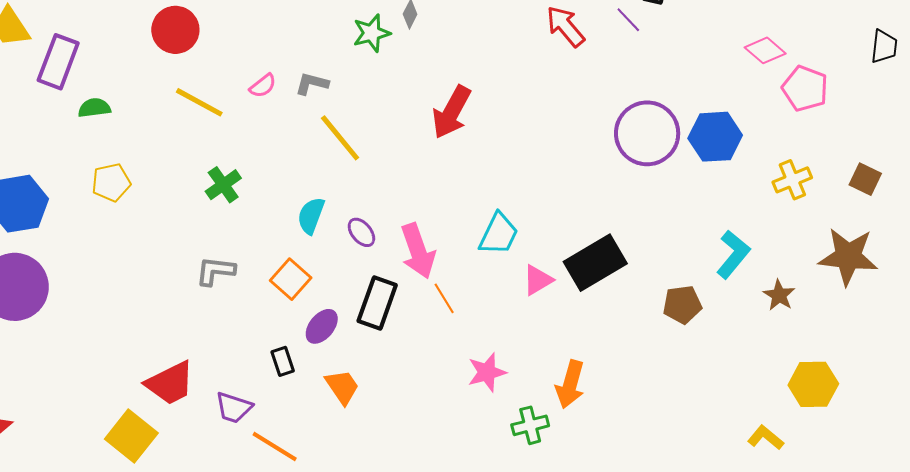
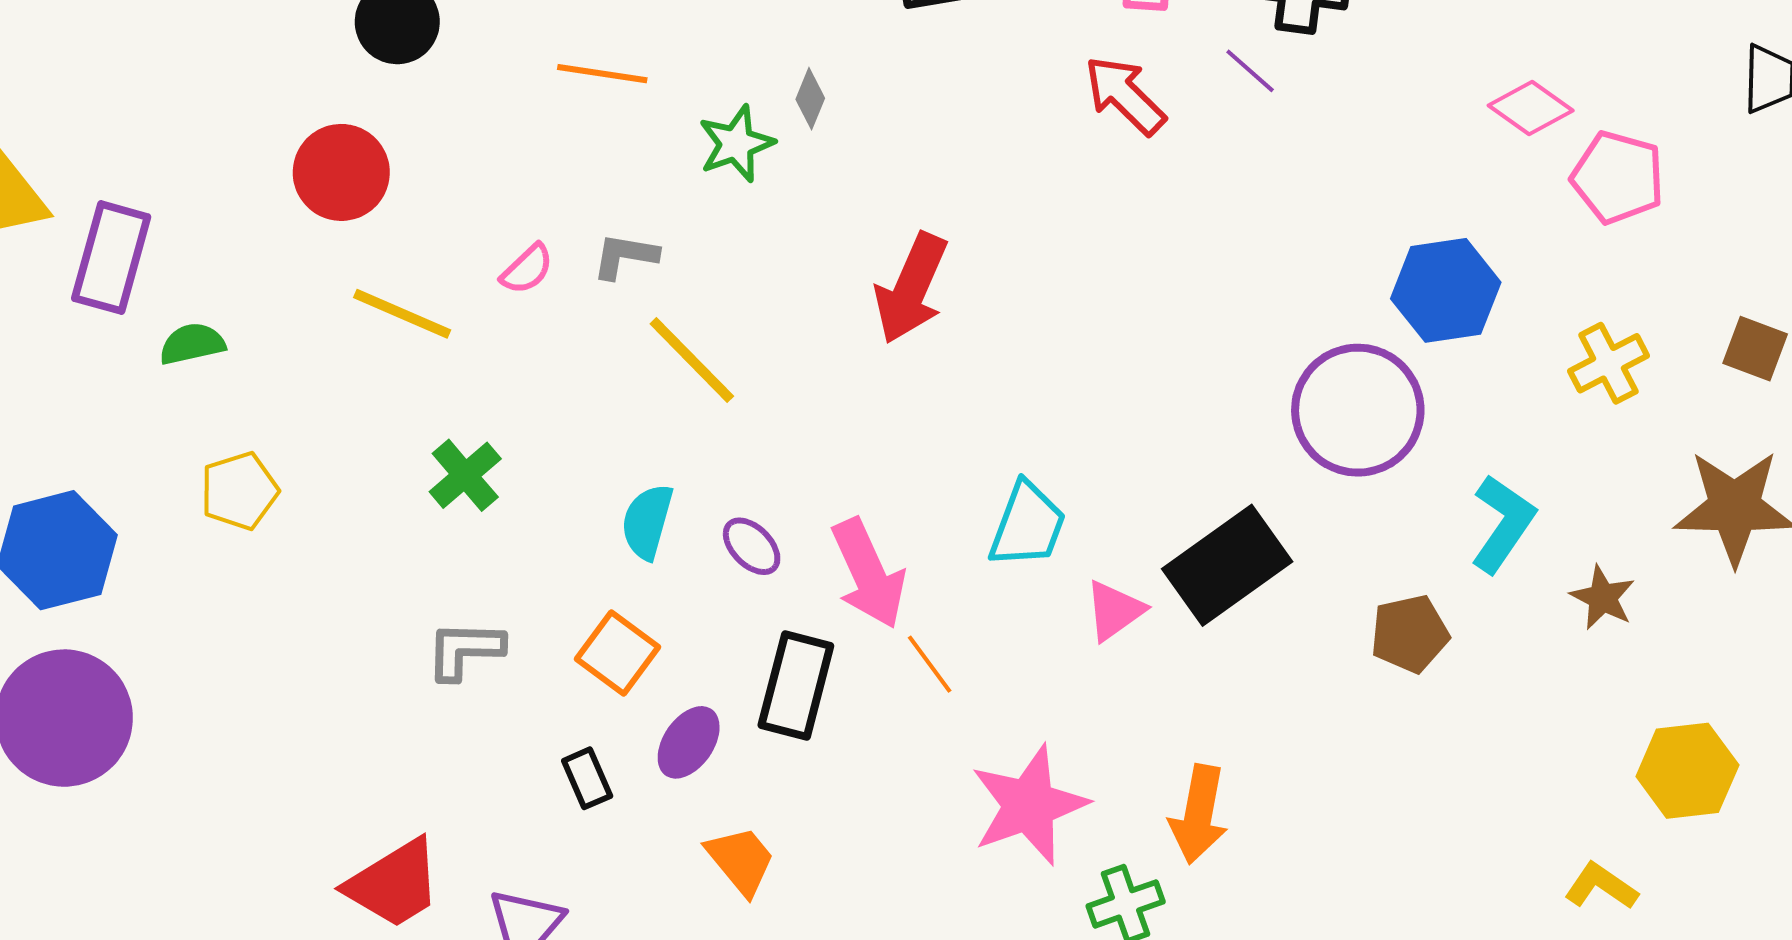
purple circle: (647, 133) -> (1358, 410), moved
black rectangle: (283, 361) -> (587, 778), moved
pink star: (487, 372) -> (1029, 805), size x1.5

